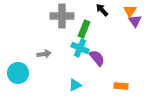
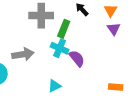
purple triangle: (135, 21) -> (114, 29), moved
gray arrow: (44, 54) -> (23, 54), size x1.5
orange rectangle: (121, 86) -> (116, 87), moved

